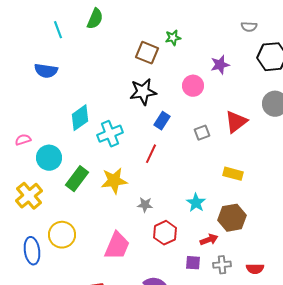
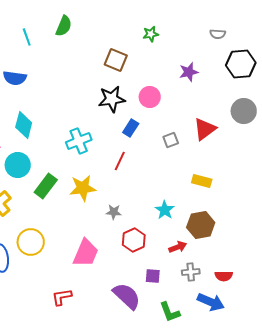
green star: (173, 38) -> (151, 34), moved
pink circle: (193, 86) -> (150, 97), moved
cyan diamond: (80, 118) -> (24, 125), moved, turned -40
purple square: (193, 263) -> (153, 276), moved

